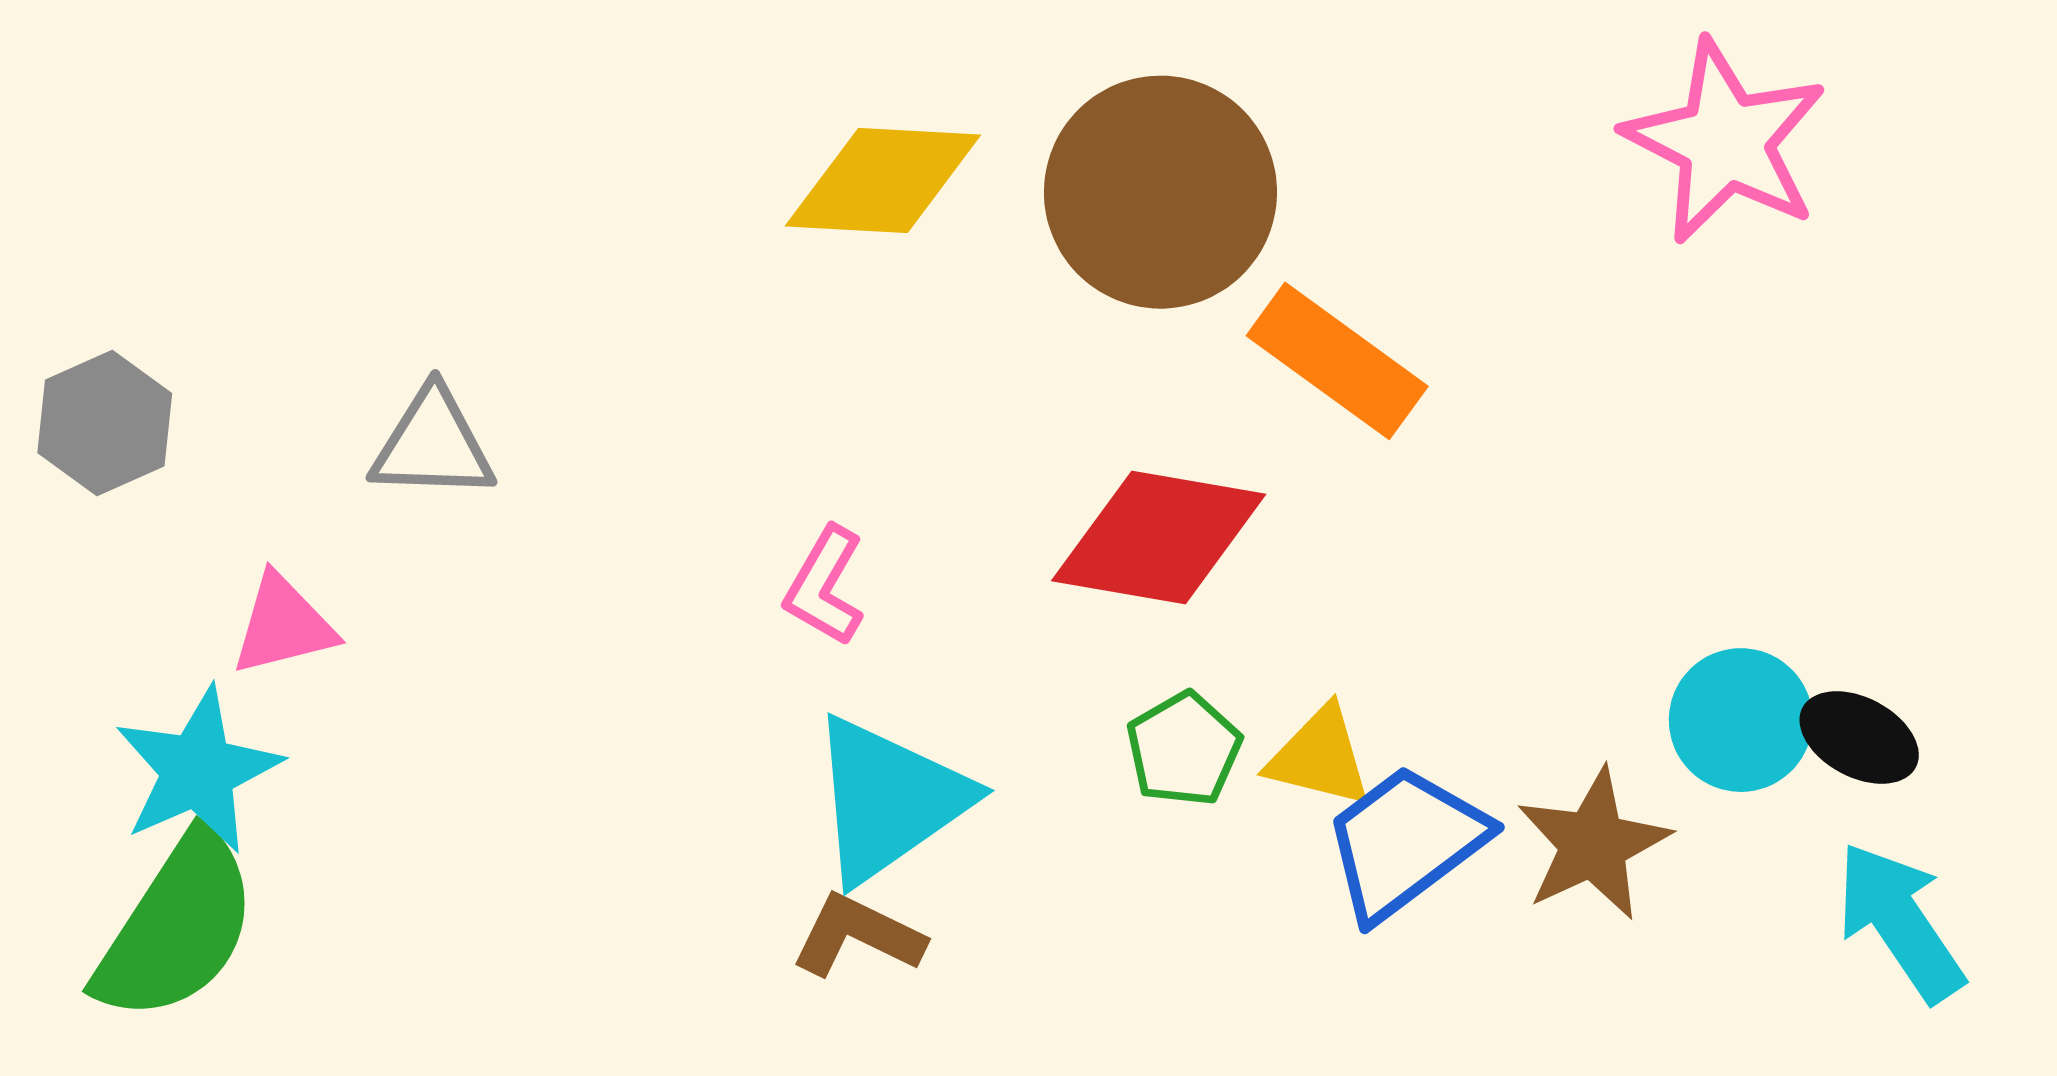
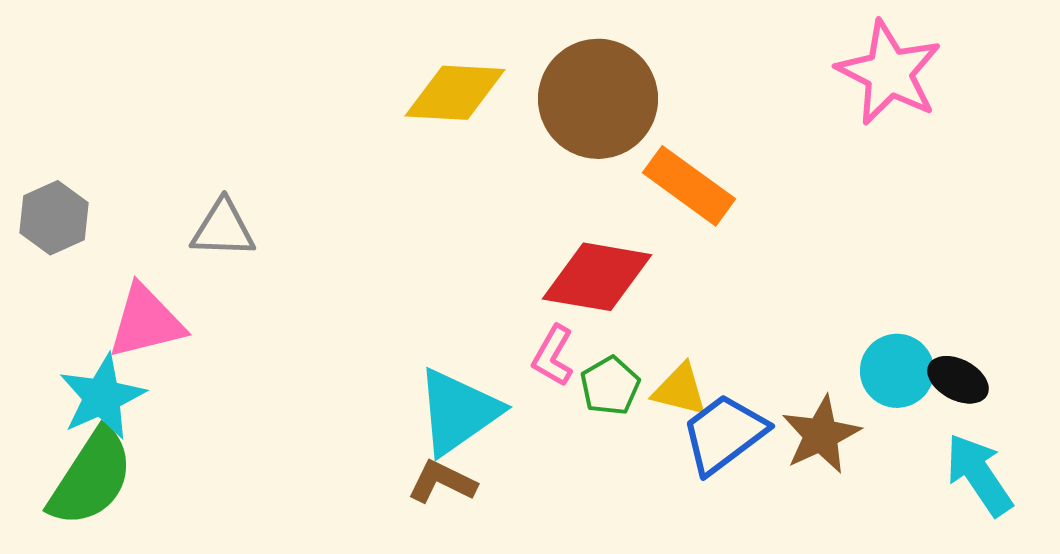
pink L-shape: (825, 586) -> (553, 356), moved
pink triangle: (283, 625) -> (146, 322), size x1.4

